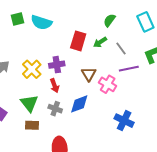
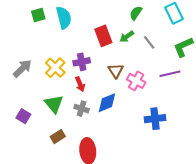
cyan semicircle: (41, 22) -> (64, 18), turned -120
red rectangle: (78, 41) -> (103, 36), turned -36
purple line: (129, 69) -> (170, 74), moved
blue cross: (124, 121) -> (155, 119), turned -30
brown rectangle: (32, 125) -> (58, 137), moved, turned -32

